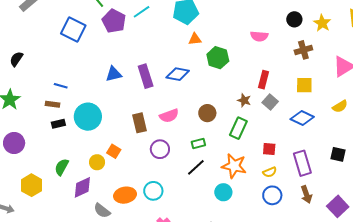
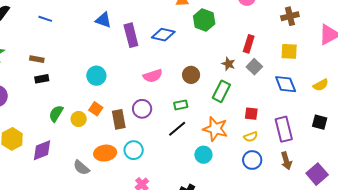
blue triangle: (114, 74) -> (103, 20), moved, turned 30
blue line: (61, 86) -> (45, 19), moved
yellow semicircle: (340, 106) -> (321, 85), moved
cyan circle: (88, 117) -> (96, 76), moved, size x0.7
blue diamond: (302, 118) -> (286, 84), turned 40
brown rectangle: (140, 123) -> (119, 119), moved
green semicircle: (62, 167) -> (56, 114), moved
purple diamond: (82, 187) -> (42, 150), moved

